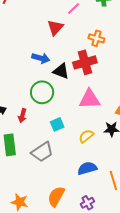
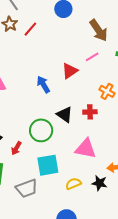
blue arrow: (41, 58) -> (43, 84), moved, turned -150
red cross: (85, 62) -> (90, 112), size x0.6
cyan square: (57, 124) -> (48, 165), size x1.6

